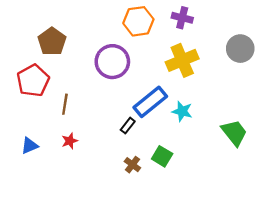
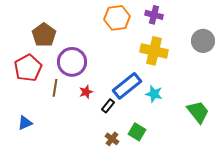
yellow cross: (182, 60) -> (154, 51), turned 36
purple circle: (112, 62) -> (72, 62), moved
red star: (70, 141) -> (86, 92), moved

